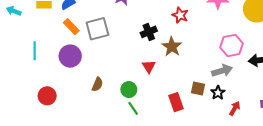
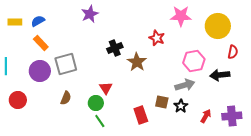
red star: (180, 15) -> (157, 38), moved
gray square: (97, 29) -> (66, 64), moved
red triangle: (149, 66) -> (106, 88), moved
red circle: (47, 96) -> (18, 100), moved
red arrow: (235, 108) -> (206, 116), moved

